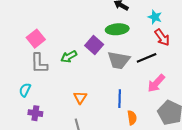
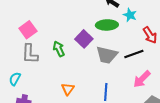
cyan star: (155, 17) -> (130, 15), moved
green arrow: (69, 57) -> (59, 49), turned 91

